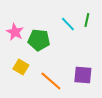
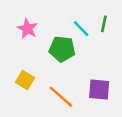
pink star: (15, 32) -> (27, 29), moved
green pentagon: (39, 40) -> (62, 49), moved

